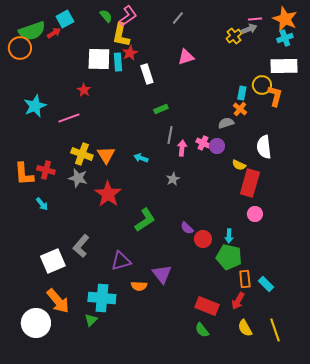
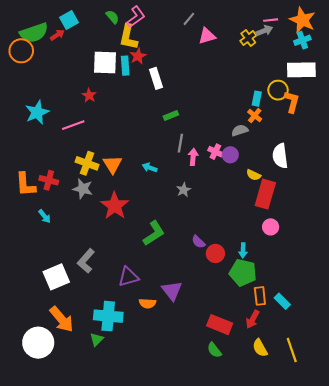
pink triangle: (186, 57) -> (207, 36), moved

